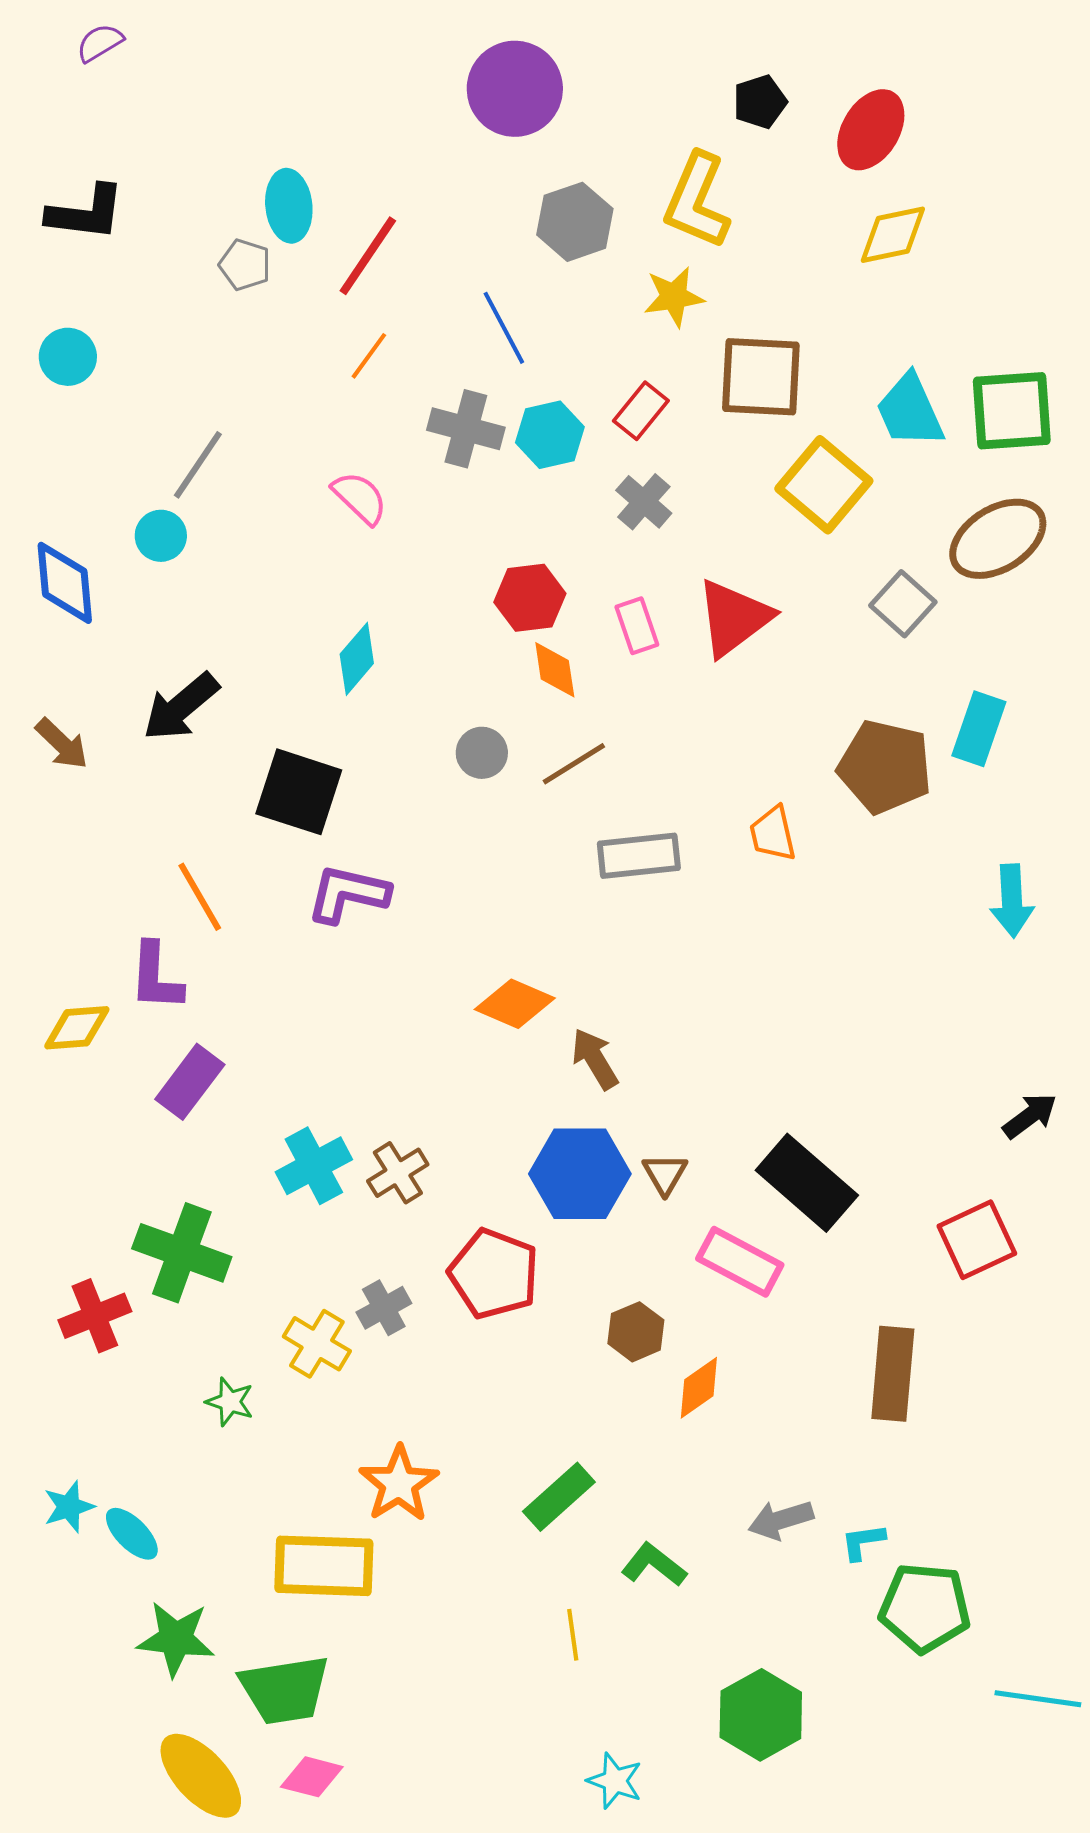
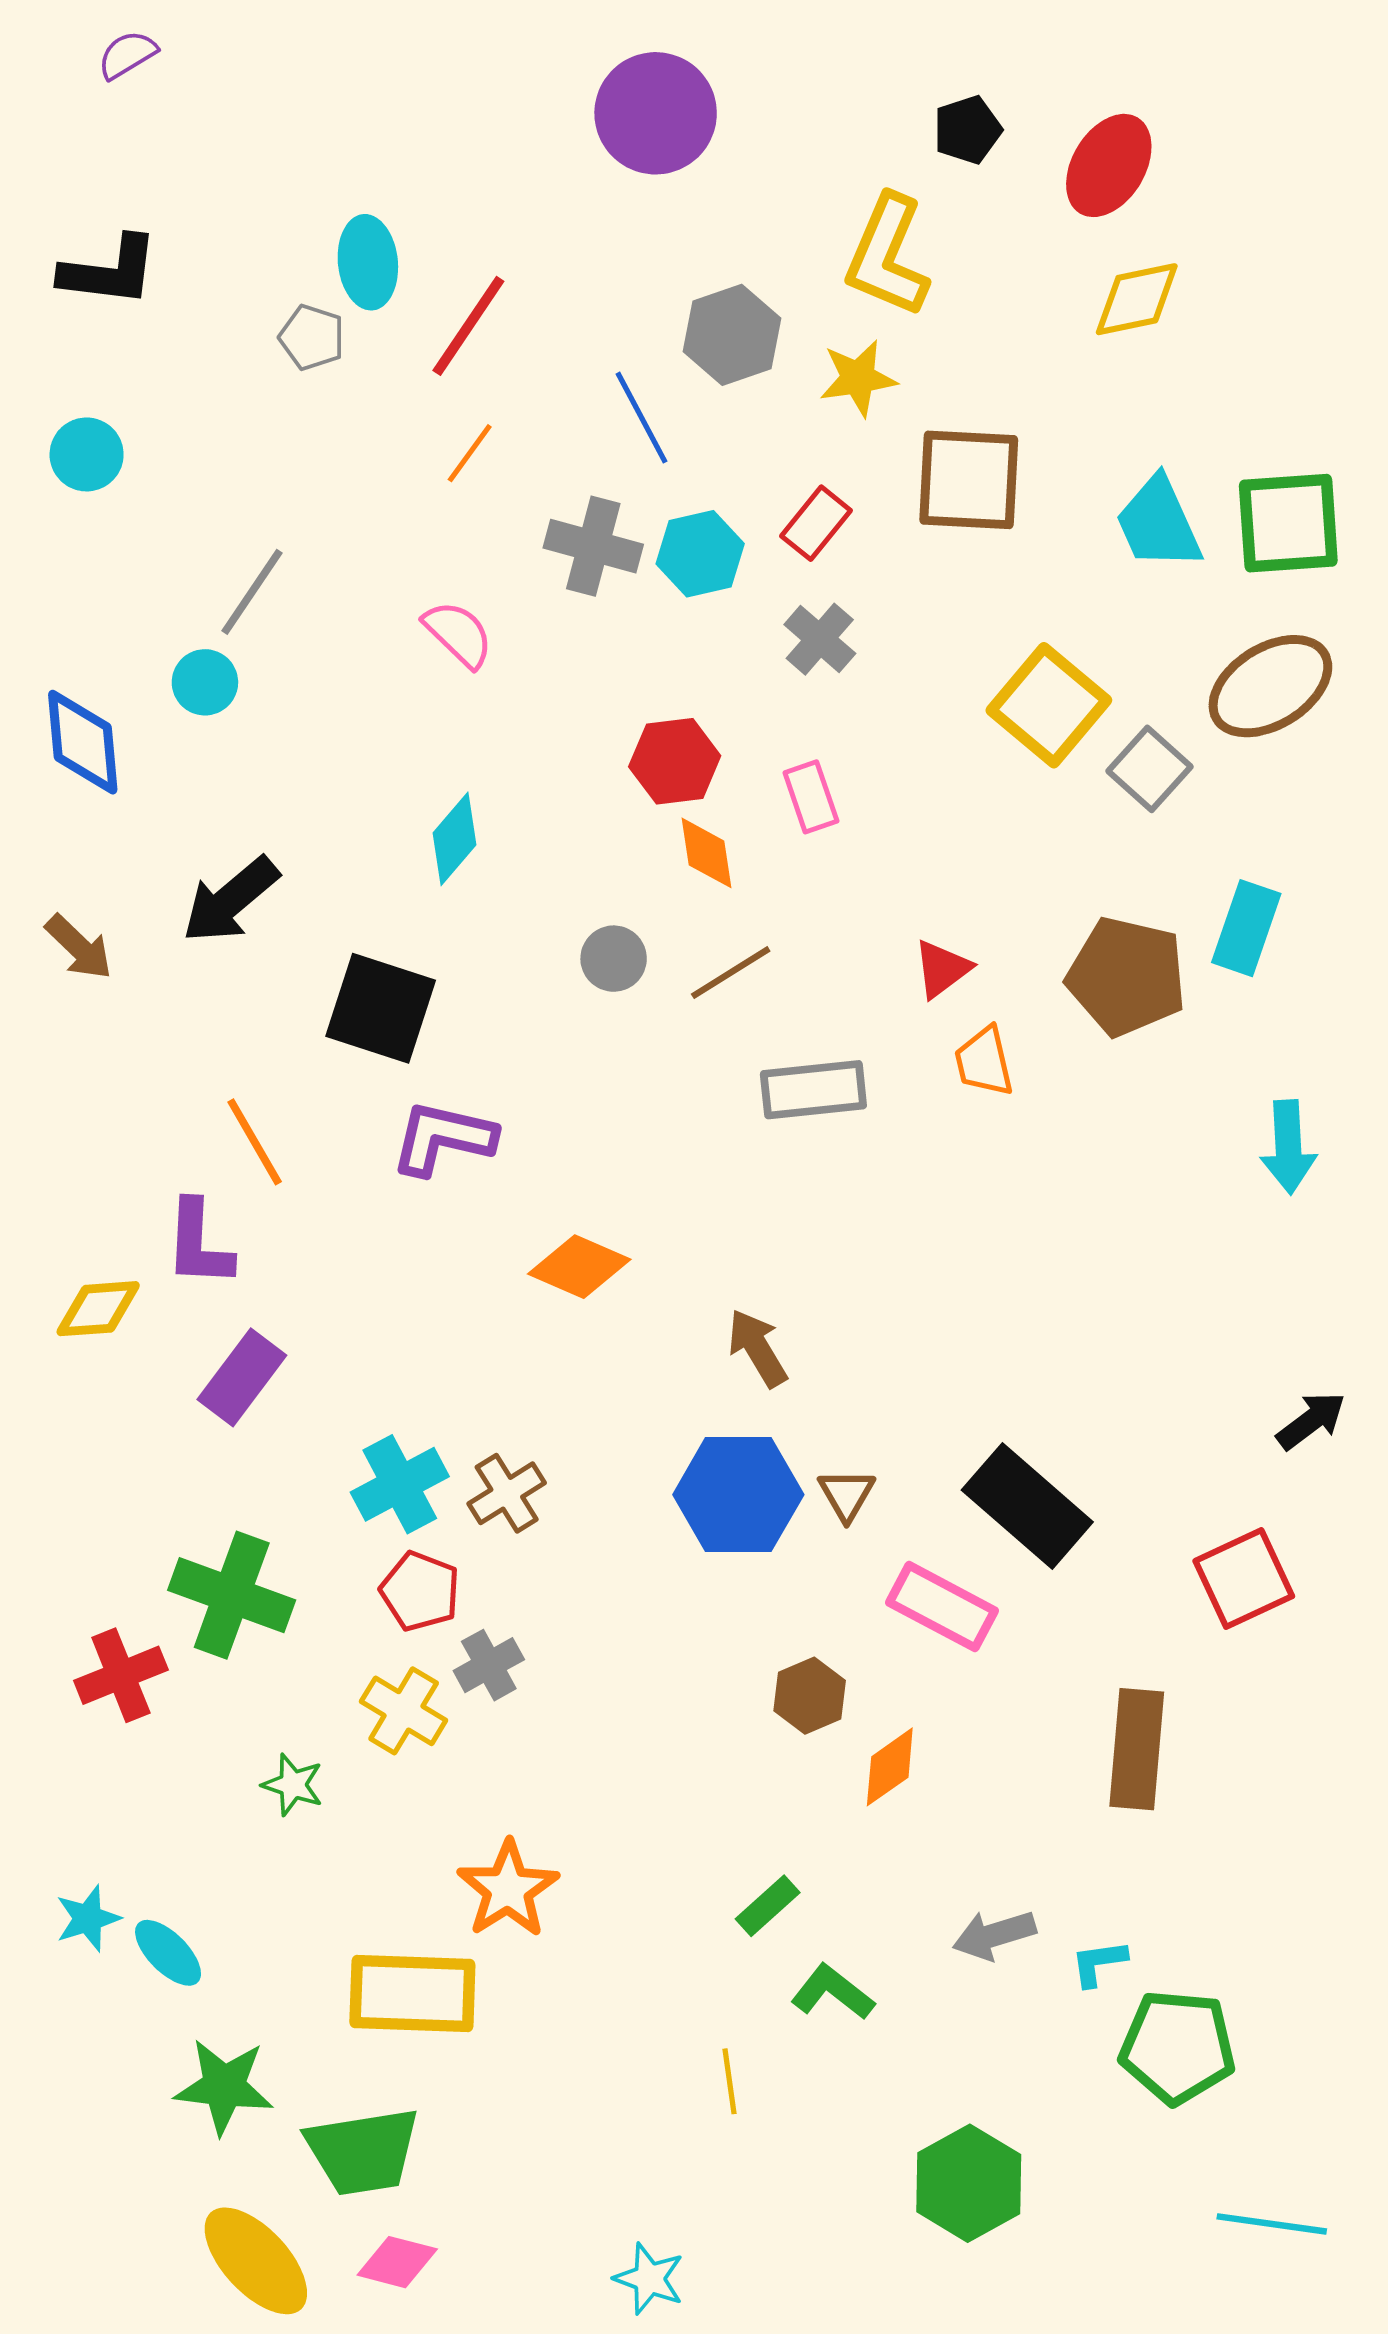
gray hexagon: (575, 222) -> (732, 335), moved
yellow square: (824, 485) -> (1049, 705), moved
red triangle: (734, 618) -> (942, 969), moved, size x0.6
orange diamond: (515, 1004) -> (579, 1267), moved
red pentagon: (494, 1274) -> (420, 1591), moved, size x0.7
green rectangle: (559, 1497) -> (768, 1906), moved, size x0.7
cyan line: (1038, 1699) -> (1272, 2224), moved
cyan star: (615, 1781) -> (649, 2279), moved

